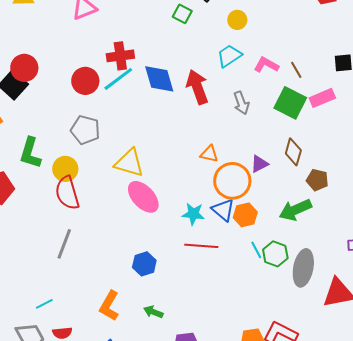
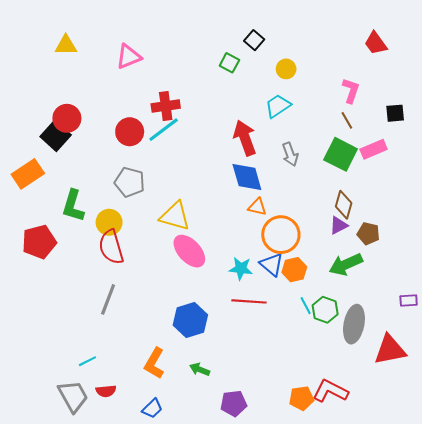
pink L-shape: (266, 65) -> (351, 91), moved, turned 80
blue diamond: (159, 79) -> (247, 177), moved
purple triangle: (259, 164) -> (339, 225), moved
blue hexagon: (144, 264) -> (190, 320), size x1.4

